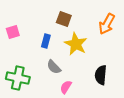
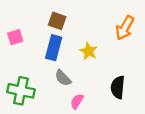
brown square: (64, 19) -> (57, 21), moved
blue rectangle: (46, 41) -> (54, 48), size x1.5
yellow star: (76, 44) -> (89, 51), size x0.7

